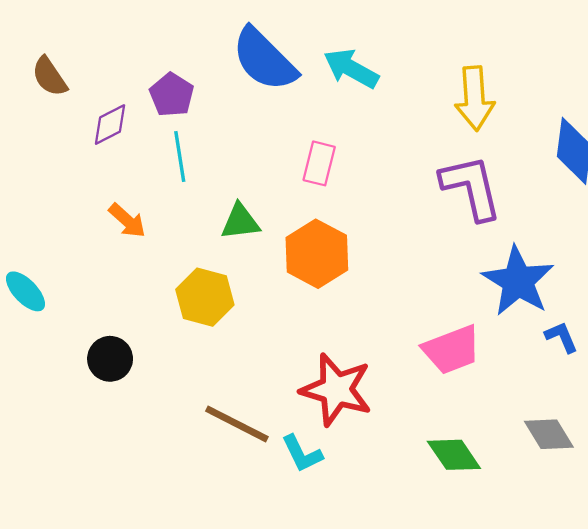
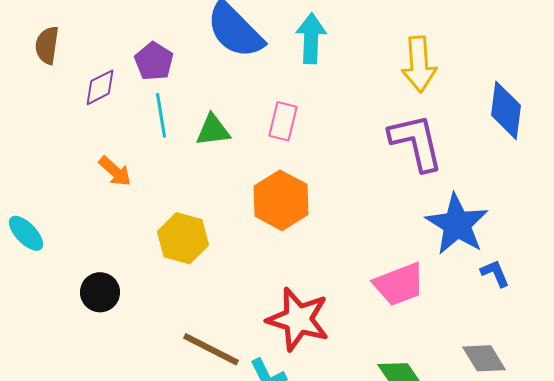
cyan arrow: (351, 69) -> (311, 38), turned 63
brown semicircle: (49, 77) -> (47, 45), turned 42
green triangle: (240, 222) -> (213, 130), moved

